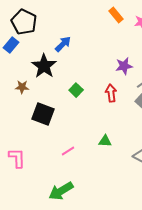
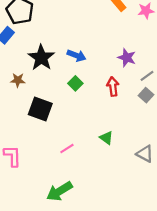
blue arrow: (63, 44) -> (77, 56), moved, turned 66
purple star: (124, 66) -> (127, 58), turned 30
green triangle: (105, 141) -> (106, 138), turned 32

